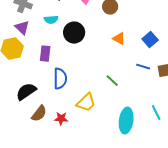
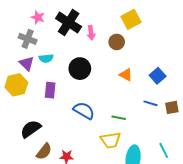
cyan semicircle: (51, 20) -> (46, 58), moved
blue semicircle: (60, 79) -> (84, 111), moved, turned -60
green line: (112, 81) -> (119, 118), turned -32
yellow trapezoid: (86, 103) -> (111, 140), moved, turned 35

